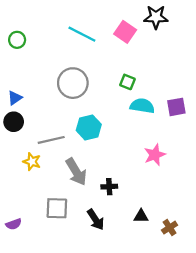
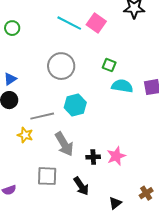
pink square: (125, 32) -> (96, 23), moved
pink star: (155, 155) -> (116, 156), moved
black triangle: (141, 216) -> (115, 203), moved, turned -40

